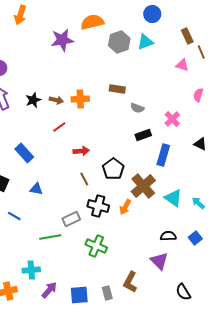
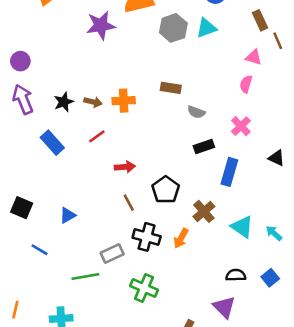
pink semicircle: (198, 95) -> (246, 84), moved
blue rectangle: (24, 153) -> (52, 143), moved
brown cross: (143, 186) -> (204, 211), size x0.7
blue triangle: (36, 189) -> (68, 215), turned -40

